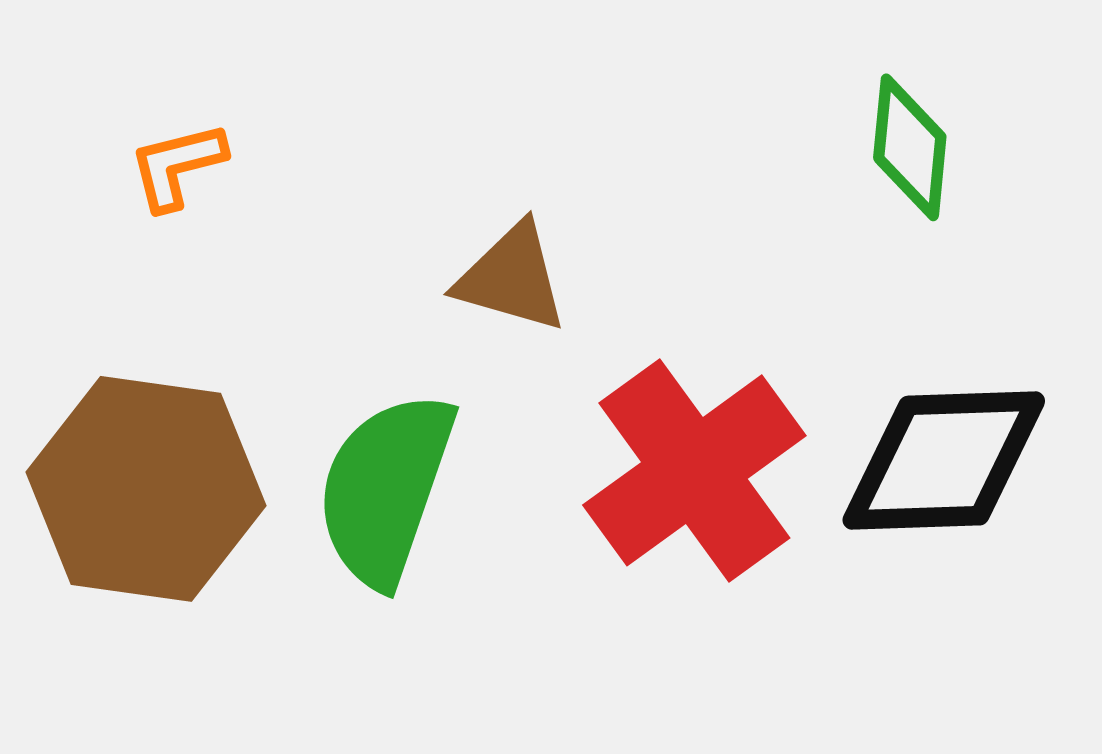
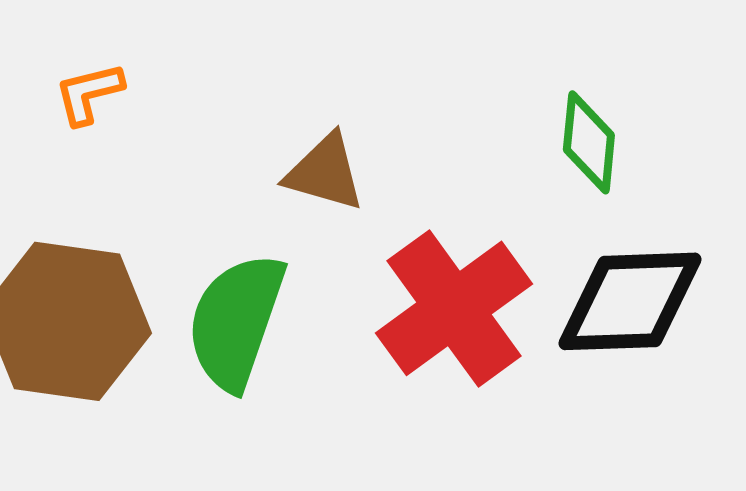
green diamond: (910, 147) -> (589, 142), moved

